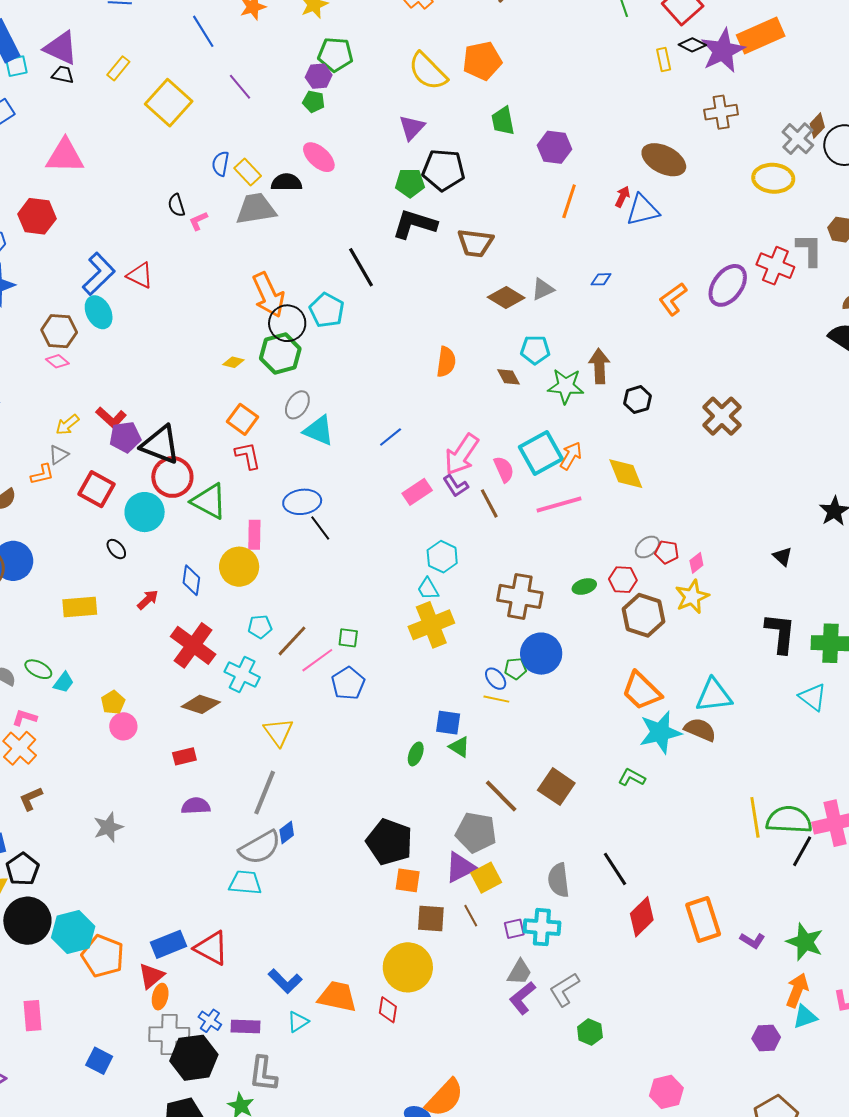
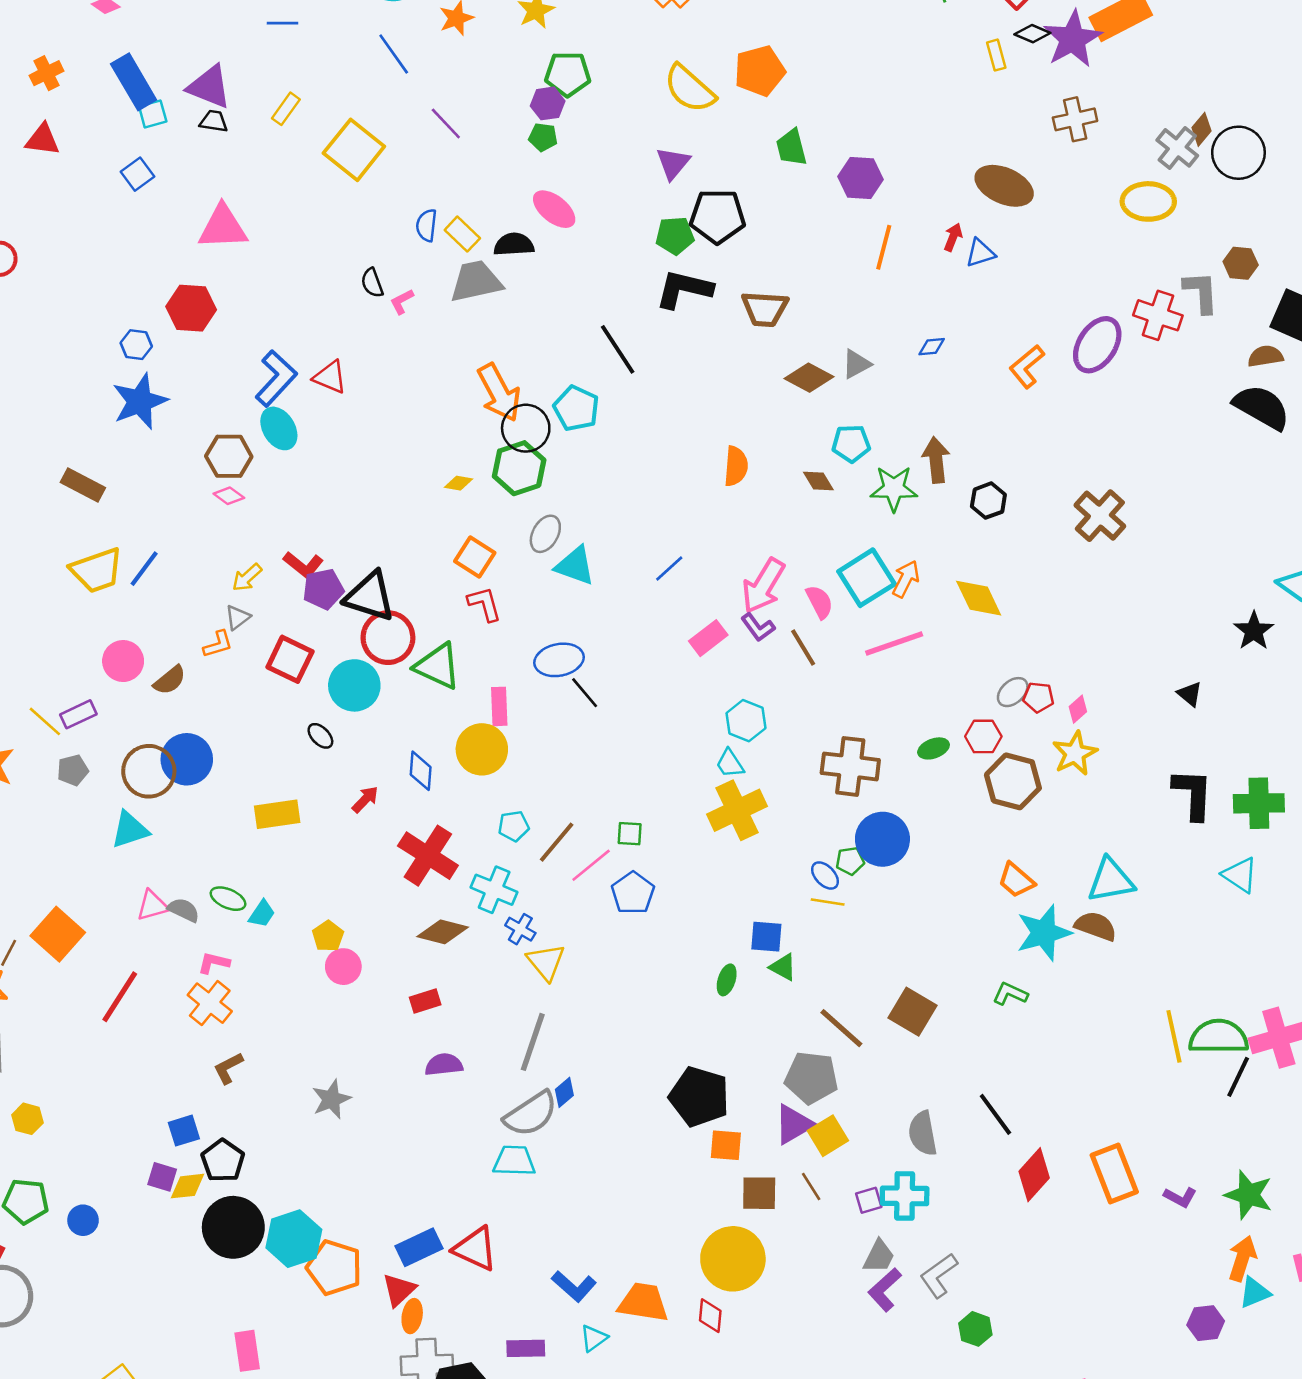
blue triangle: (643, 210) -> (980, 253), size x0.7
orange trapezoid: (642, 691) -> (1016, 880), size x0.7
blue cross: (210, 1021) -> (520, 929), moved

